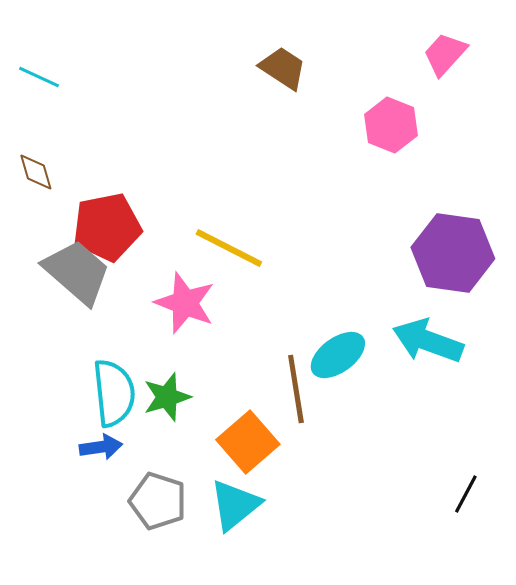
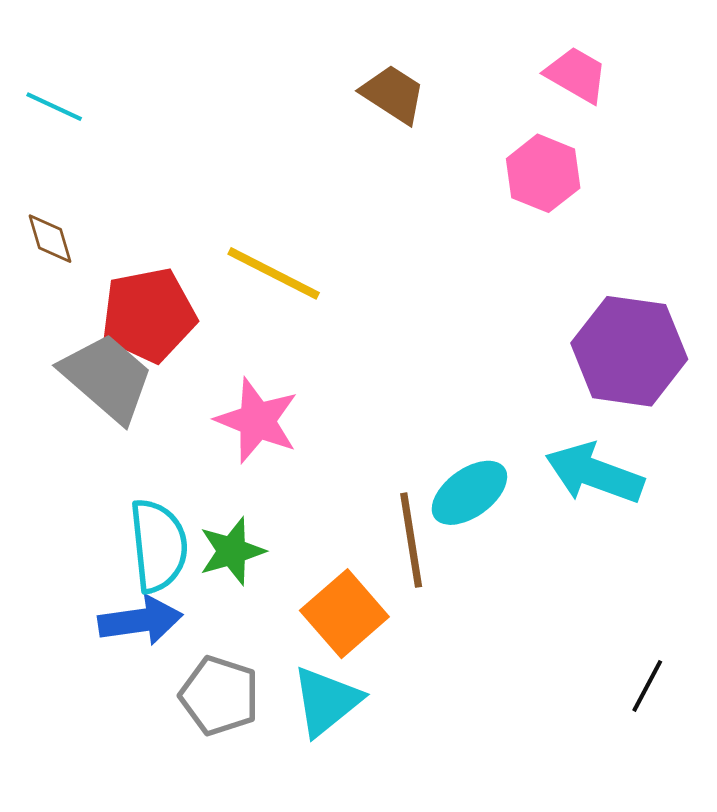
pink trapezoid: (445, 54) -> (576, 75), moved, turned 78
yellow line: (229, 248) -> (274, 273), moved
blue arrow: (101, 447) -> (140, 621), size x1.4

